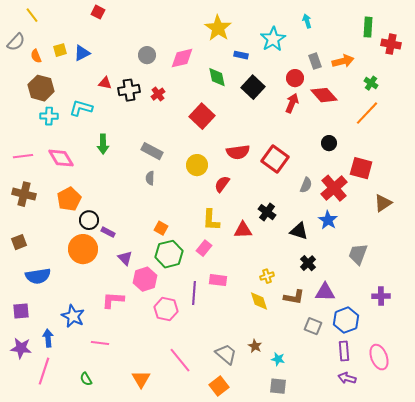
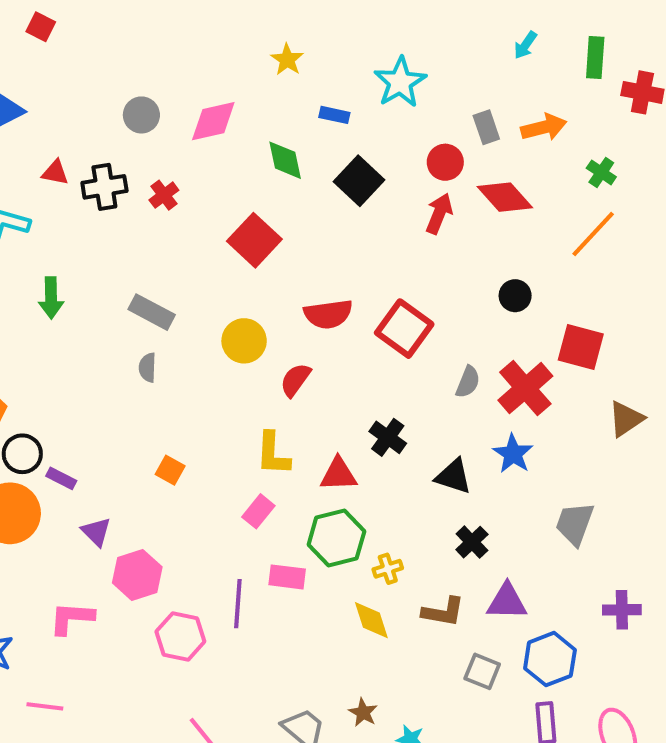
cyan arrow: (307, 21) -> (525, 45), moved, turned -128
yellow star: (218, 28) -> (287, 60), size x0.6
green hexagon: (169, 254) -> (336, 538), moved

